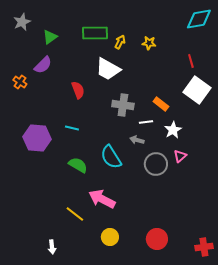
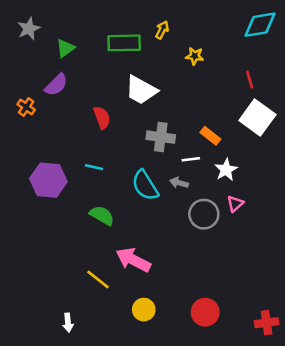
yellow arrow: (120, 42) -> (162, 30), moved
cyan semicircle: (111, 157) -> (145, 185), moved

